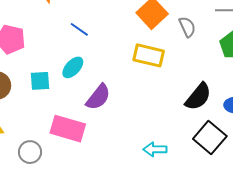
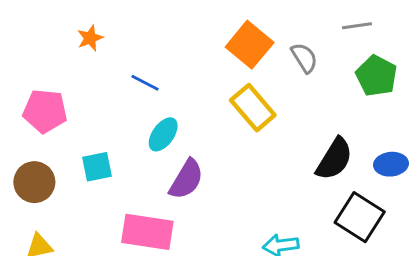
yellow rectangle: (149, 55) -> (253, 108), turned 44
cyan ellipse: (73, 67) -> (163, 134), moved

